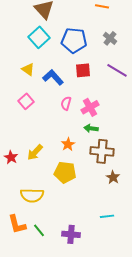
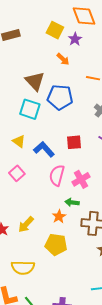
cyan square: (39, 37) -> (30, 109), turned -30
blue pentagon: (74, 40) -> (60, 97), moved
pink semicircle: (66, 103) -> (57, 175), size x1.5
green arrow: (91, 128) -> (72, 202), moved

